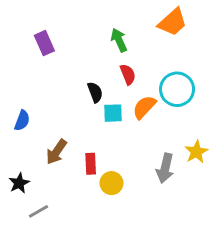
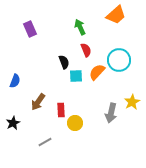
gray line: (38, 211) -> (45, 142), moved

